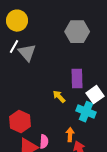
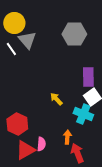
white line: (14, 47) -> (11, 49), turned -64
gray triangle: (27, 53) -> (27, 40), moved
purple rectangle: (77, 79) -> (88, 77), moved

